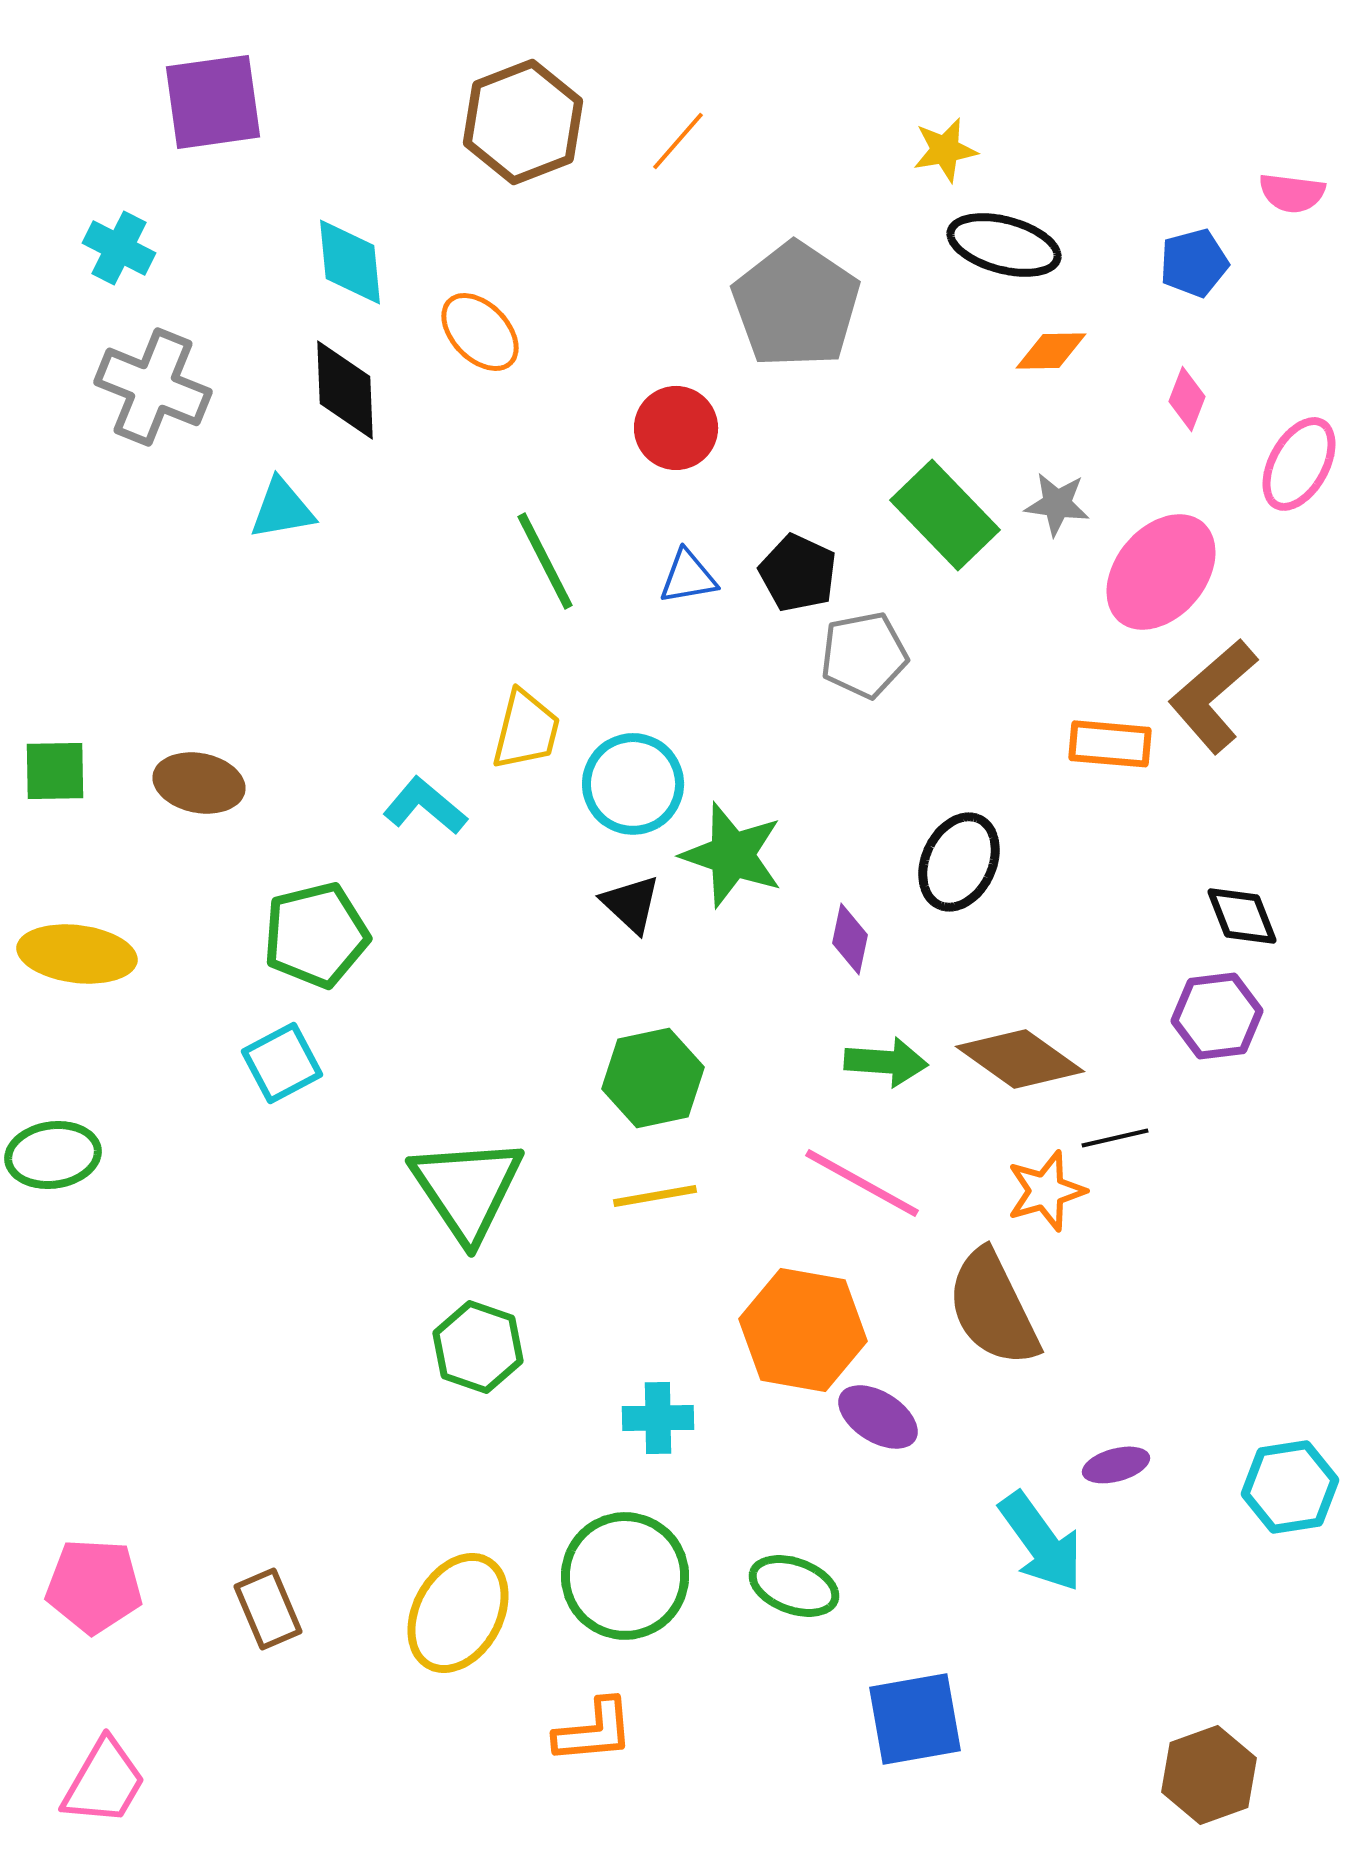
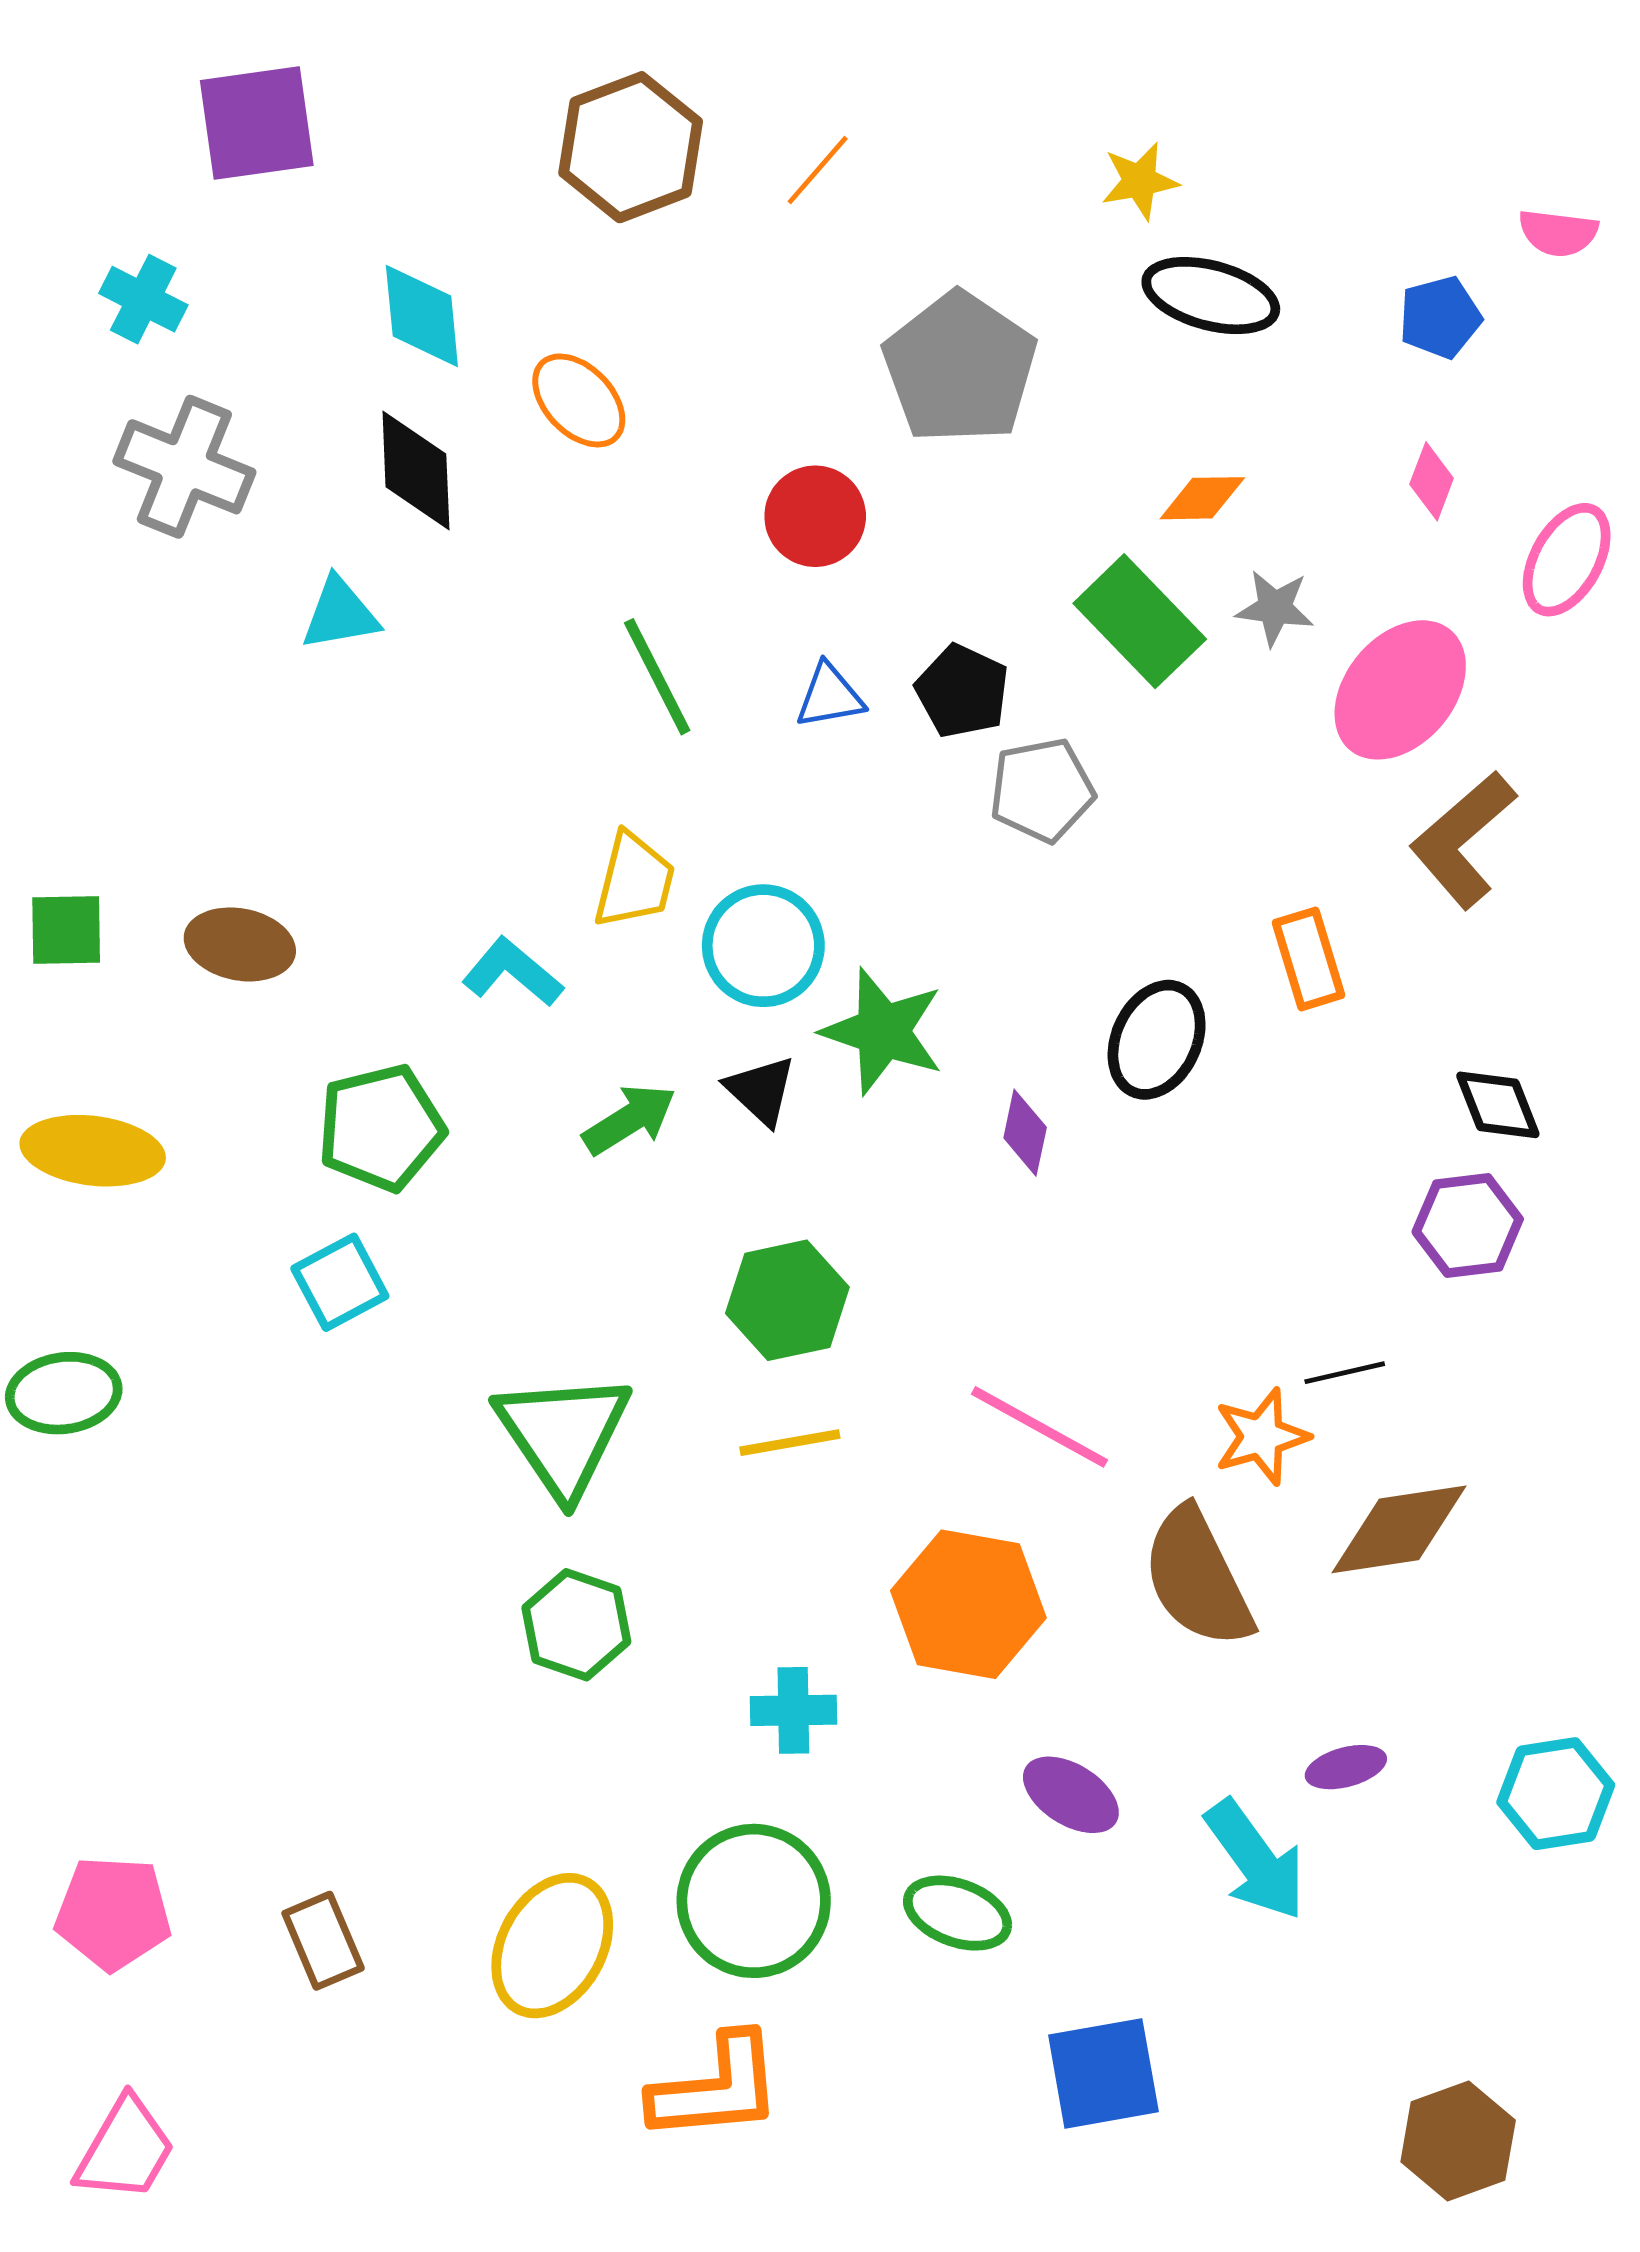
orange diamond: (1051, 351) -> (1202, 498), moved
orange rectangle: (1110, 744) -> (1309, 959), moved, turned 68
brown diamond: (1020, 1059) -> (1399, 1529), moved, turned -44
green arrow: (886, 1062) -> (629, 1119), moved, turned -36
purple ellipse: (878, 1417) -> (1071, 1795), moved
orange L-shape: (594, 1731) -> (716, 2088), size x1.4

